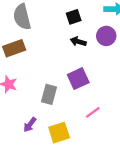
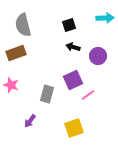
purple circle: (106, 36) -> (98, 56), moved
pink line: (93, 112) -> (88, 95), moved
yellow square: (59, 133) -> (74, 128), moved

